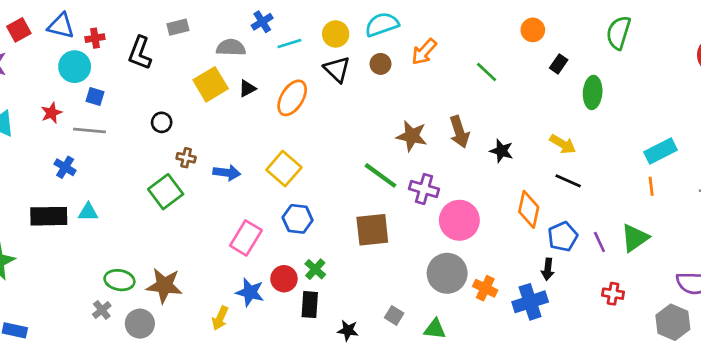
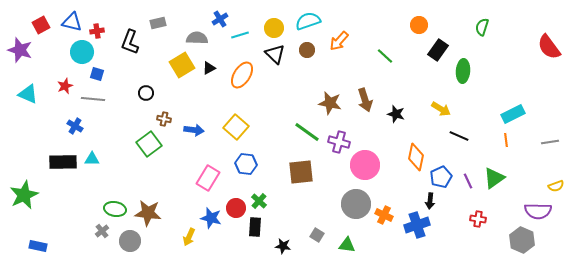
green semicircle: (618, 33) -> (482, 27), size x0.7
black rectangle: (559, 64) -> (438, 50), size x1.5
black line: (568, 181) -> (459, 136), moved

